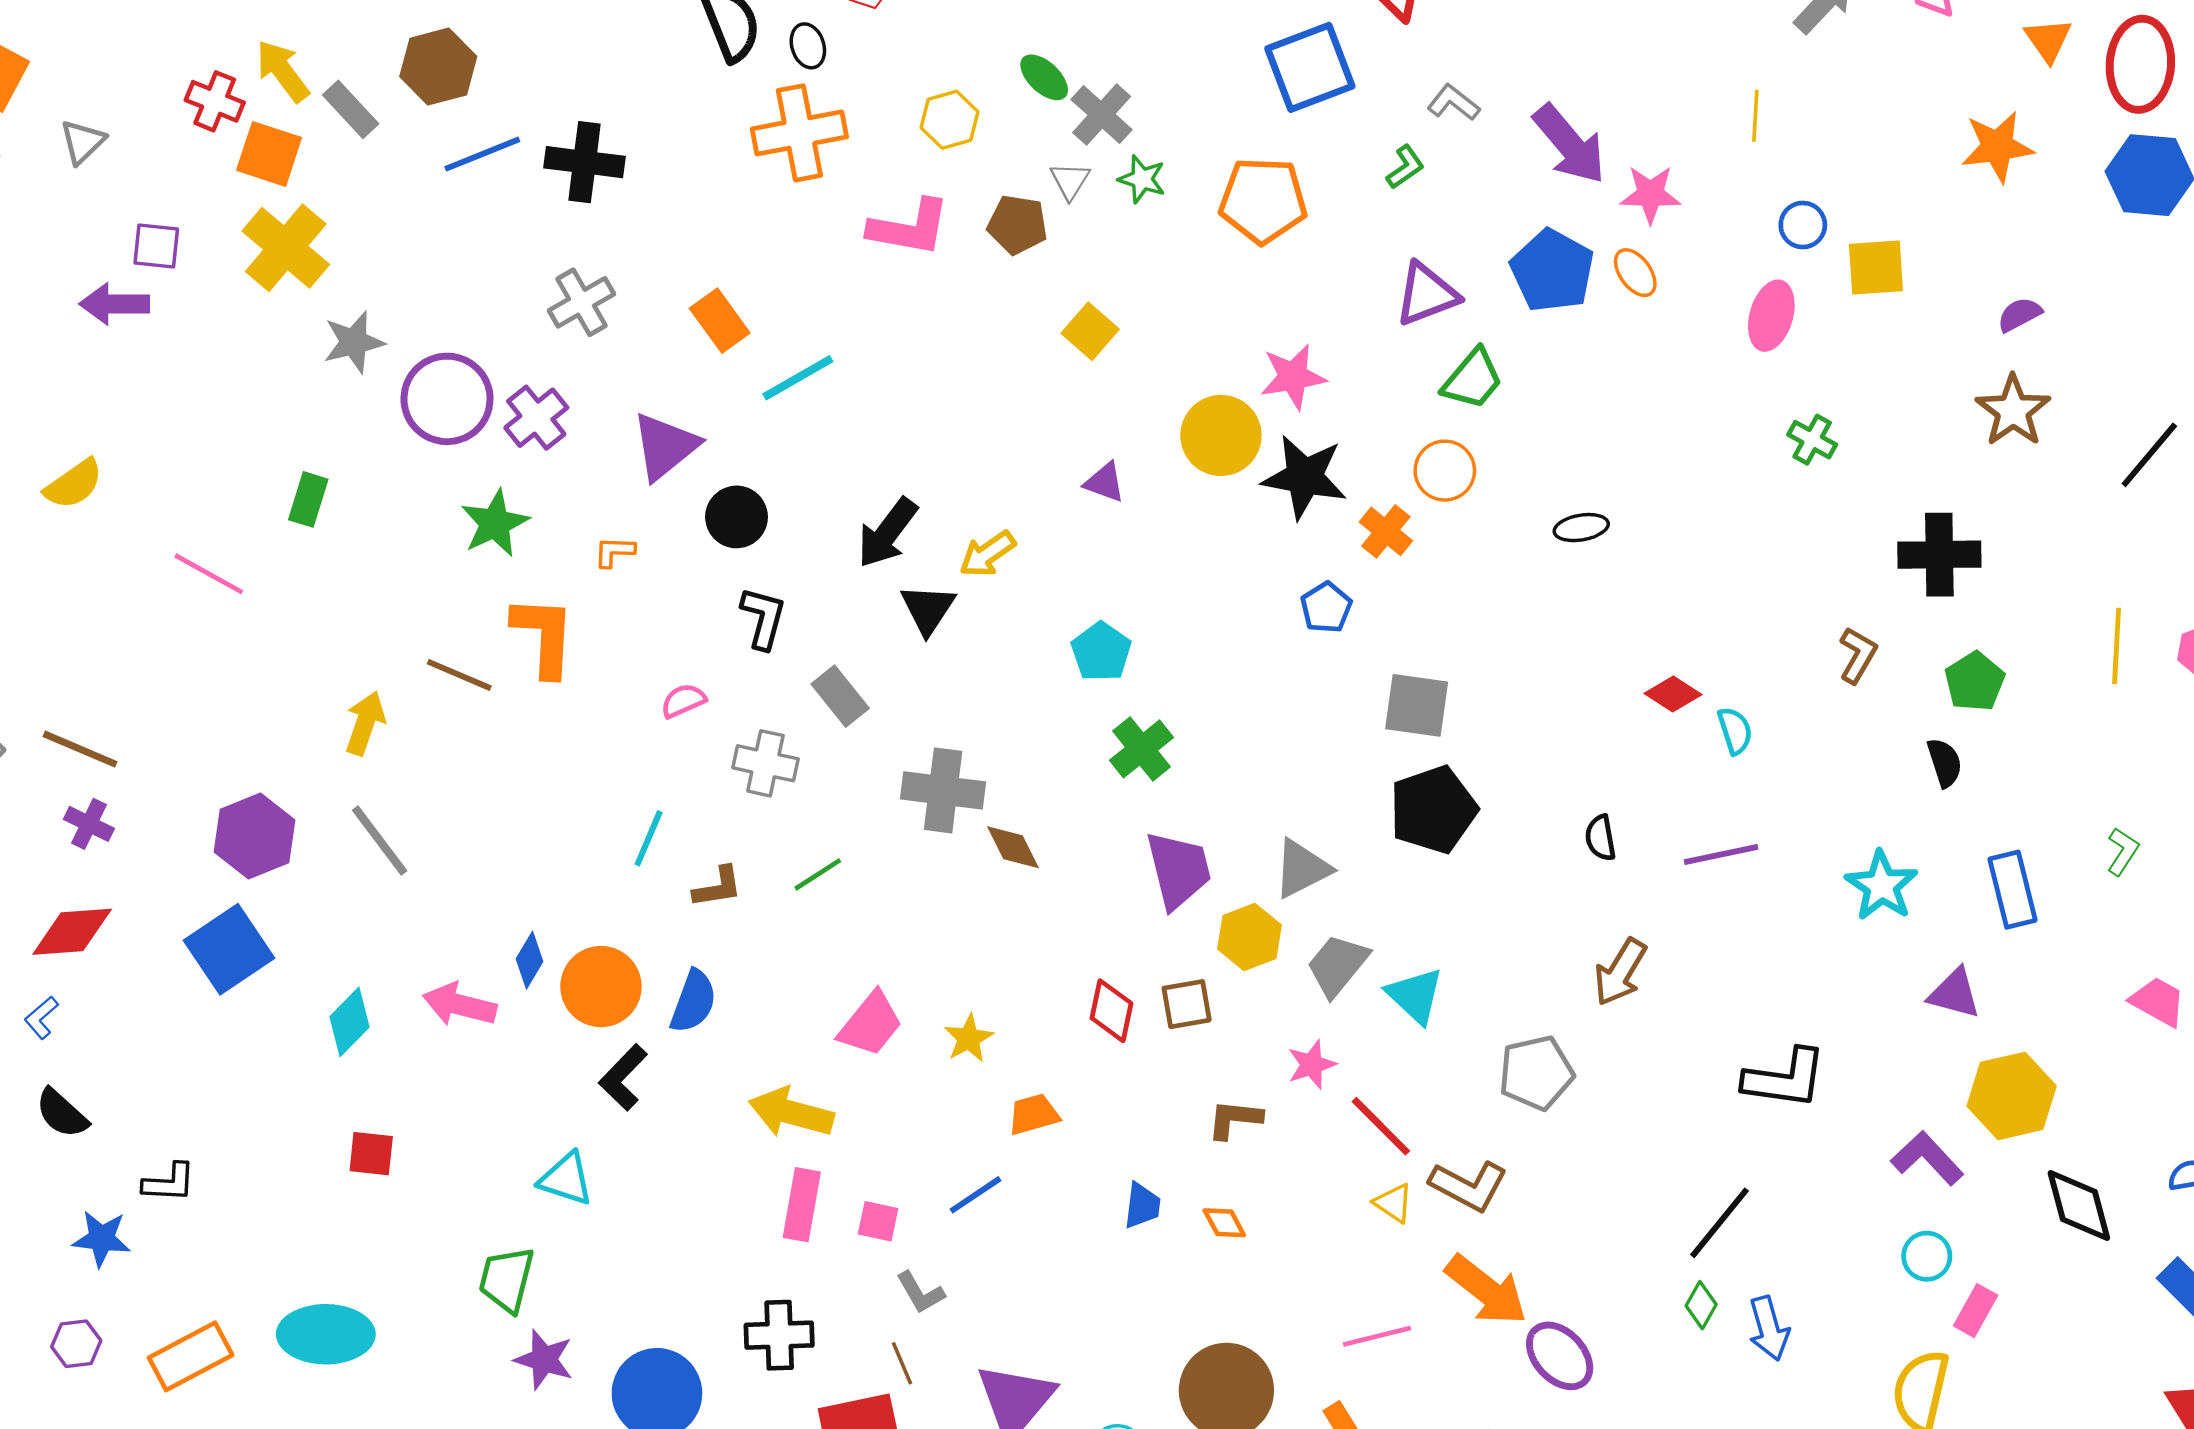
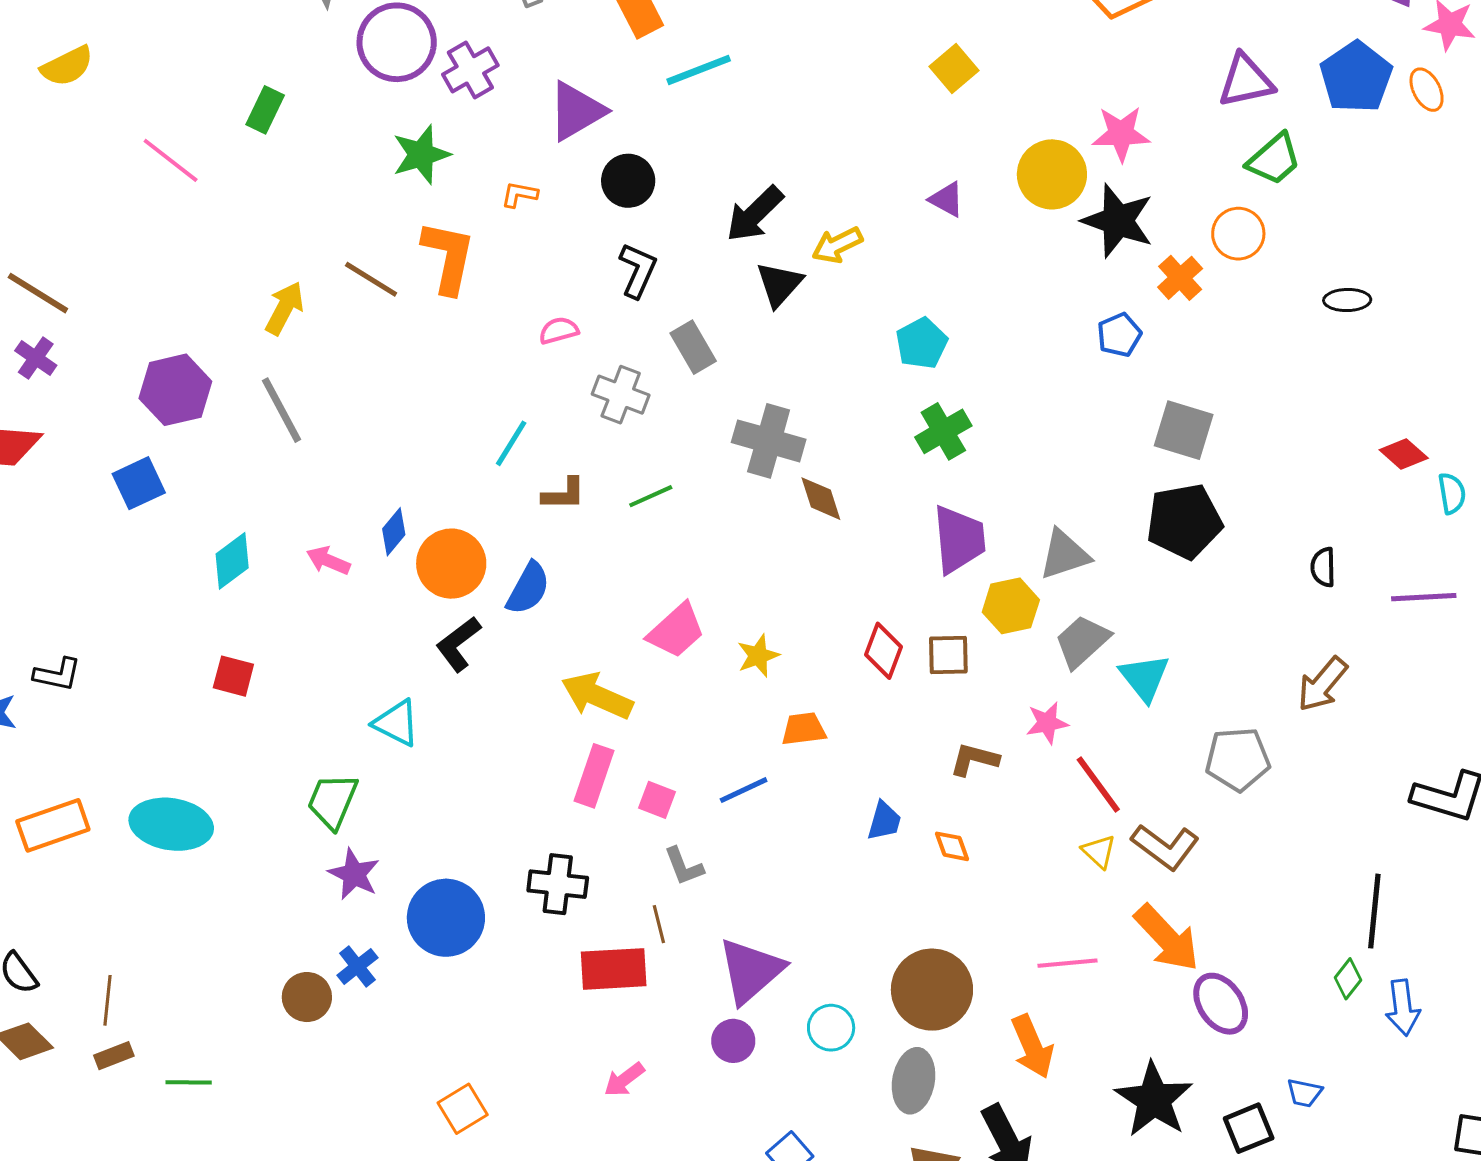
blue square: (229, 949) -> (139, 483), size x0.7
pink arrow: (460, 1005) -> (328, 561), size x0.7
black line: (1719, 1223) -> (1374, 911), turned -42

